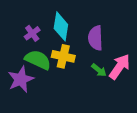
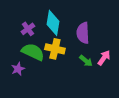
pink arrow: (120, 67) -> (104, 58), size x0.7
purple star: (21, 79) -> (18, 69), size x0.6

